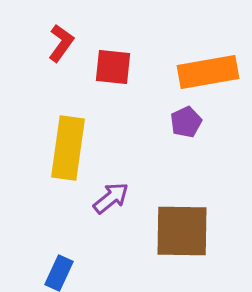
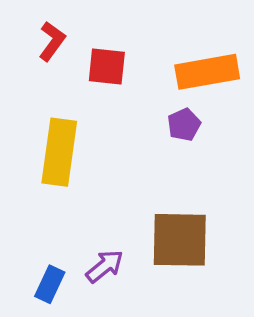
purple arrow: (111, 198) -> (105, 266), moved

